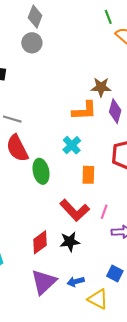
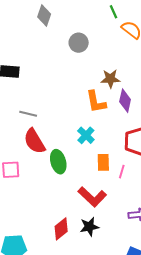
gray circle: (32, 43) -> (79, 43), moved
orange L-shape: (84, 111) -> (96, 102), turned 85
pink line: (104, 212) -> (122, 172), moved

